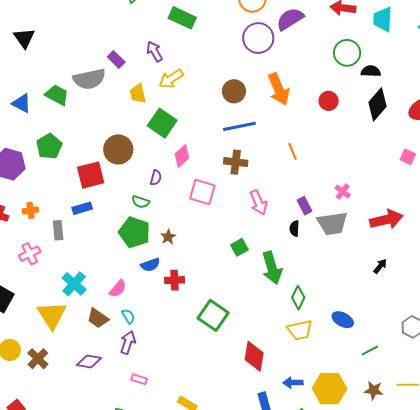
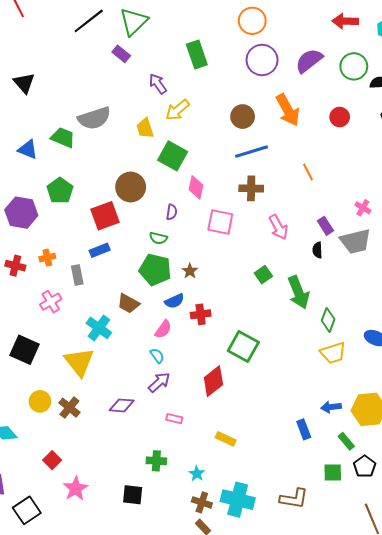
green rectangle: (182, 18) -> (197, 55), moved, turned 52
purple semicircle: (290, 19) -> (309, 61), moved
purple rectangle: (116, 59) -> (121, 54), moved
pink diamond: (182, 156) -> (196, 187), turned -30
pink semicircle: (118, 289) -> (163, 329), moved
brown trapezoid: (98, 318) -> (128, 303), moved
purple arrow: (128, 342) -> (159, 382), turned 35
red diamond: (254, 356) -> (213, 381), moved, turned 48

